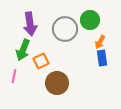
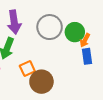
green circle: (90, 20) -> (75, 32), moved
orange square: (41, 61) -> (27, 68), moved

